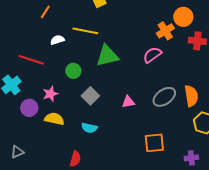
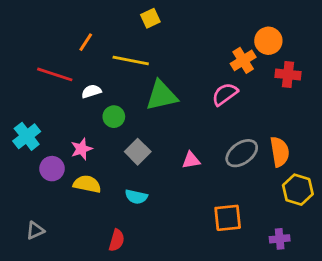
orange line: (45, 12) -> (86, 42), moved
white semicircle: (57, 40) -> (91, 91), moved
red line: (31, 60) -> (55, 74), moved

